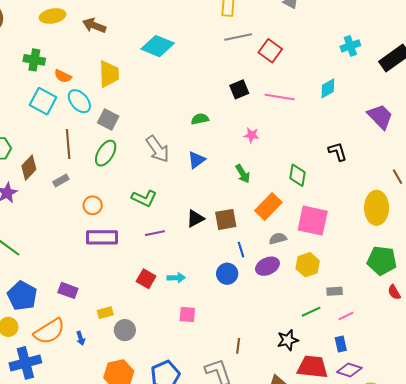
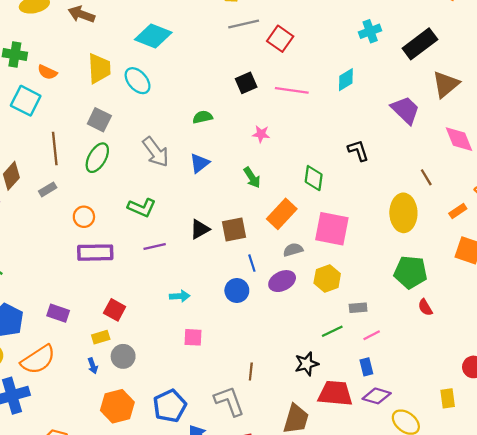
cyan ellipse: (79, 101) -> (138, 81), moved
red square: (146, 279) -> (115, 310), moved
blue arrow: (81, 338) -> (93, 366), moved

